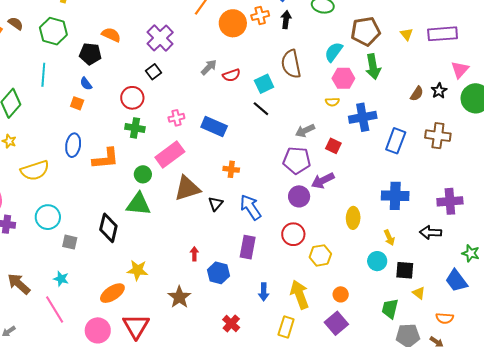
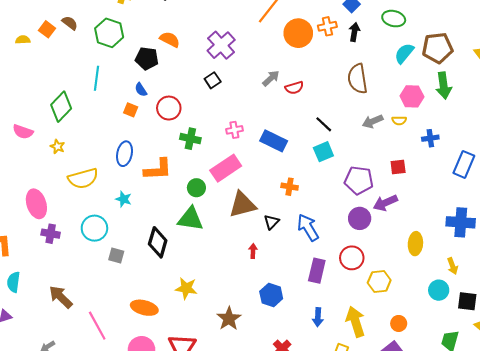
cyan semicircle: (334, 52) -> (404, 53), moved
cyan square: (264, 84) -> (323, 152), moved
red circle: (132, 98) -> (169, 108), moved
blue cross: (363, 117) -> (430, 138), size x0.6
gray arrow: (305, 131) -> (373, 121), moved
red square: (333, 146) -> (398, 167), turned -35
purple rectangle: (248, 247) -> (317, 271), moved
red arrow: (194, 254) -> (253, 251), moved
cyan star: (61, 279) -> (124, 199), moved
orange ellipse: (112, 293) -> (144, 308), moved, turned 45

